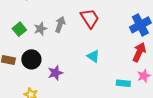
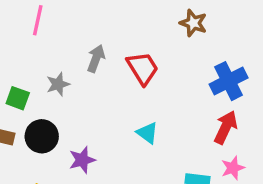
gray arrow: (60, 24) -> (96, 58), moved
green square: (19, 29) -> (18, 98), moved, turned -32

